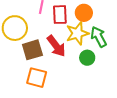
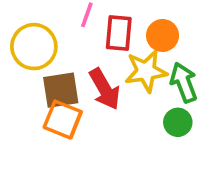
green circle: (87, 58) -> (178, 122), moved
orange square: (37, 78) -> (63, 120), moved

